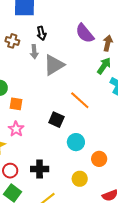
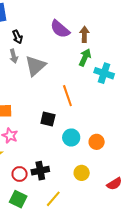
orange line: (80, 100) -> (67, 96), turned 40
orange circle: (99, 159) -> (97, 142), moved
red circle: (10, 171) -> (20, 174), moved

